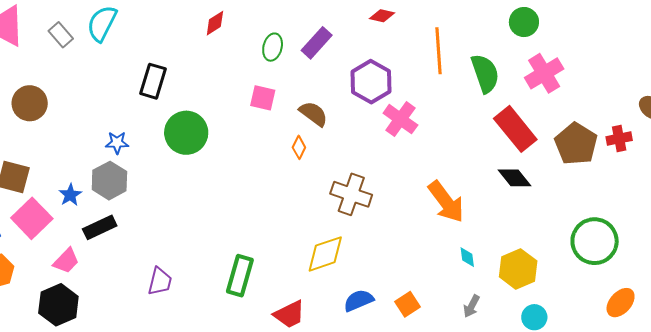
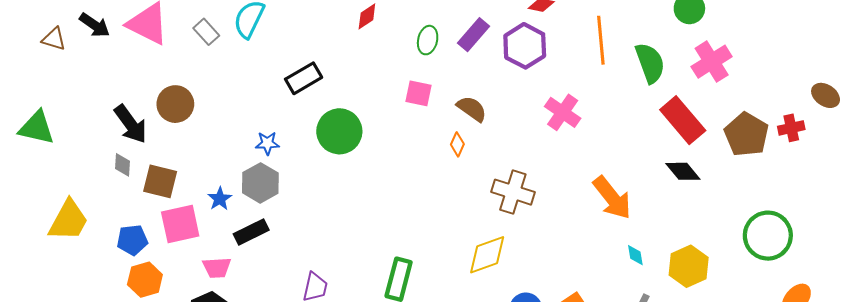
black rectangle: (153, 81) -> (304, 78), turned 44
purple hexagon: (371, 82) -> (525, 46), moved
pink square: (32, 218) -> (180, 224), turned 33
pink trapezoid: (66, 261) -> (217, 268), turned 44

